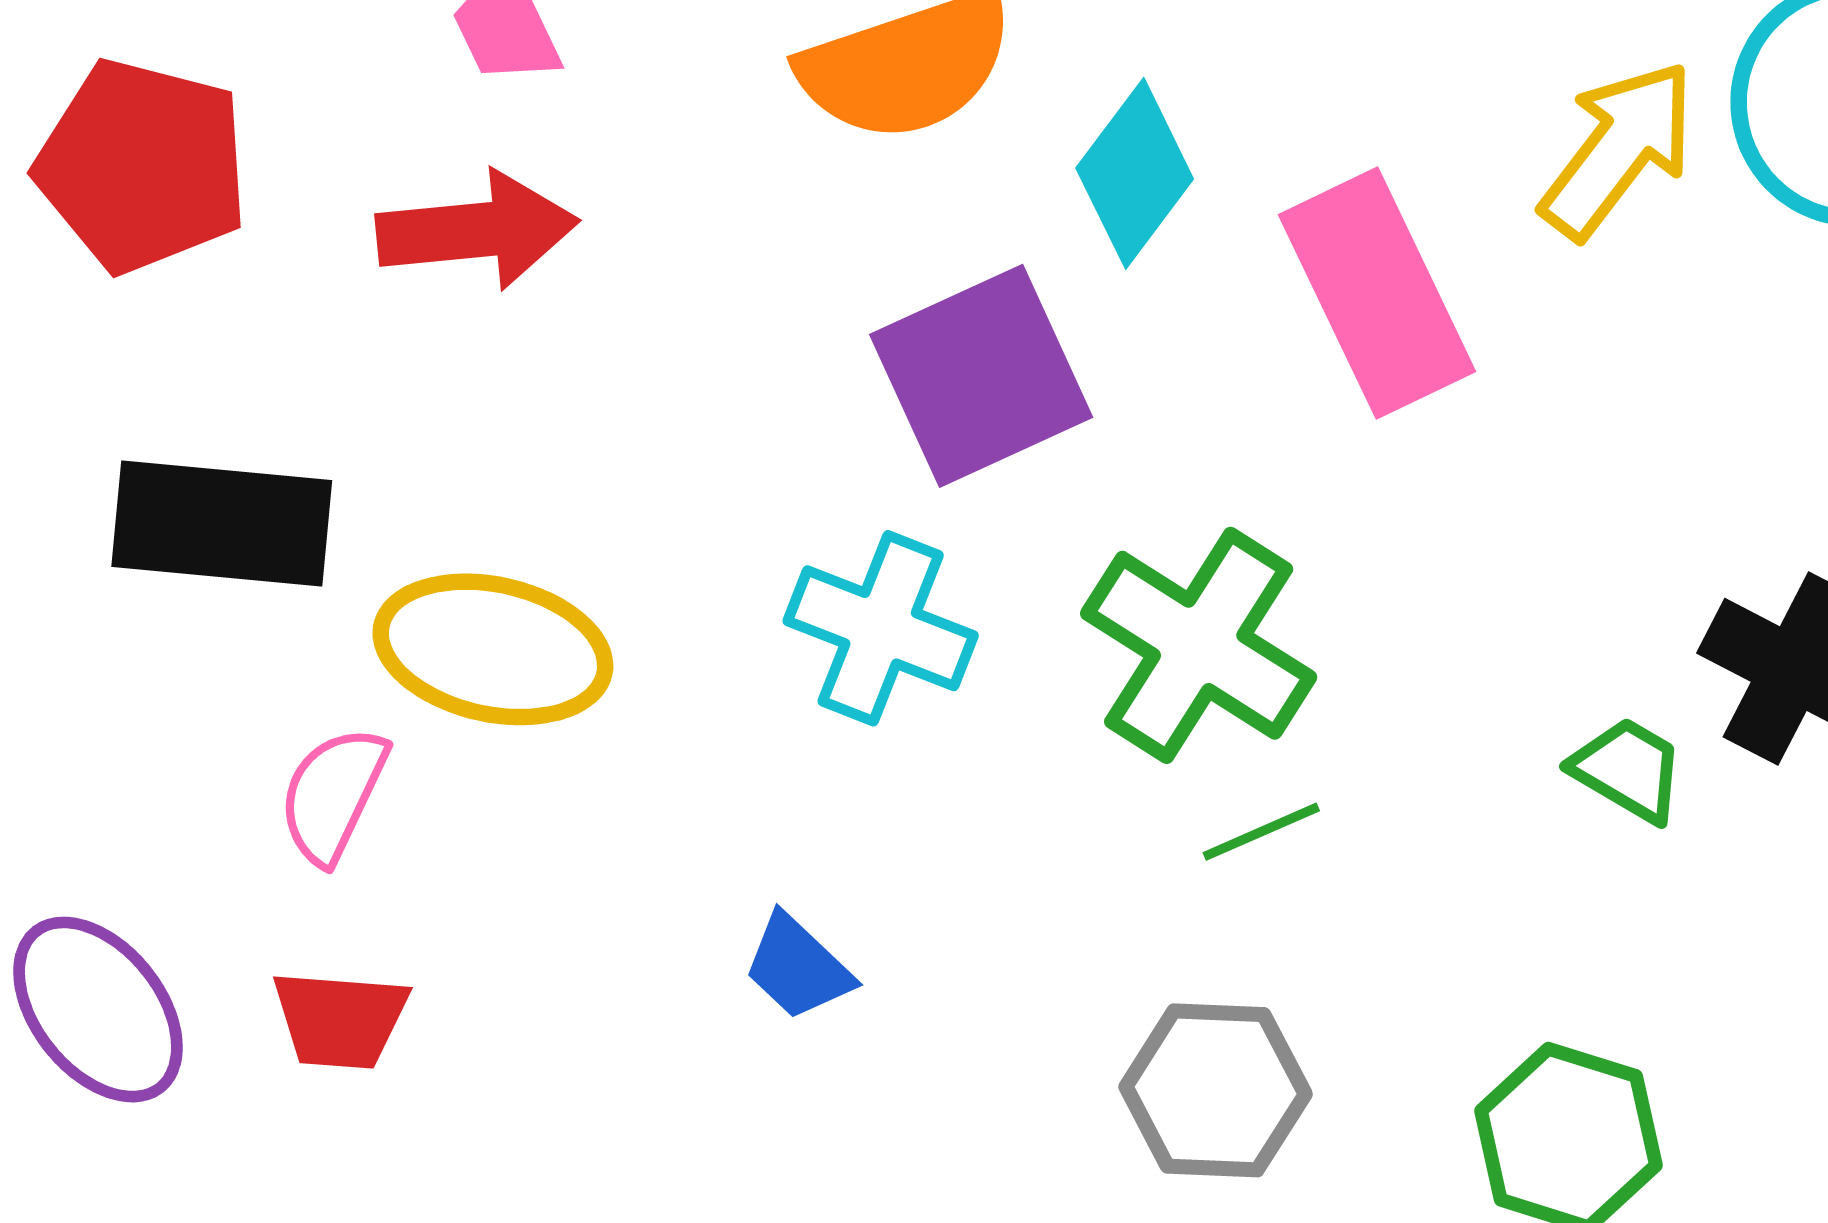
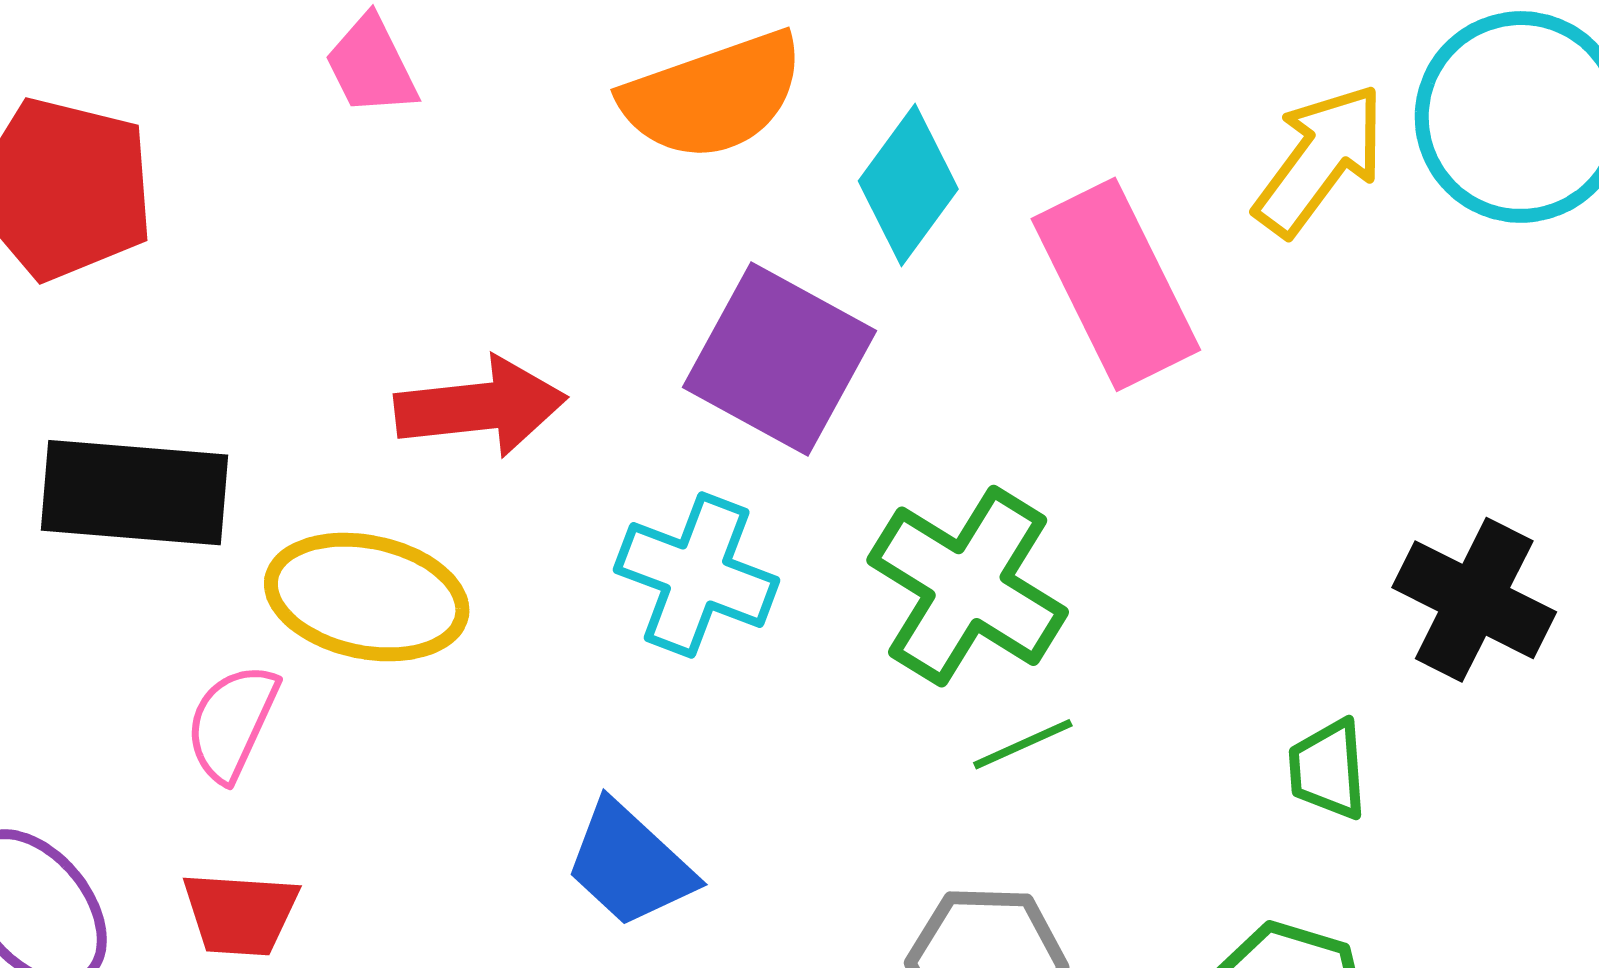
red arrow: (477, 230) -> (481, 407), moved
purple square: (981, 376) -> (780, 359), turned -36
green trapezoid: (1628, 770) -> (1328, 769), moved, turned -124
blue trapezoid: (798, 967) -> (630, 864), size x1.4

